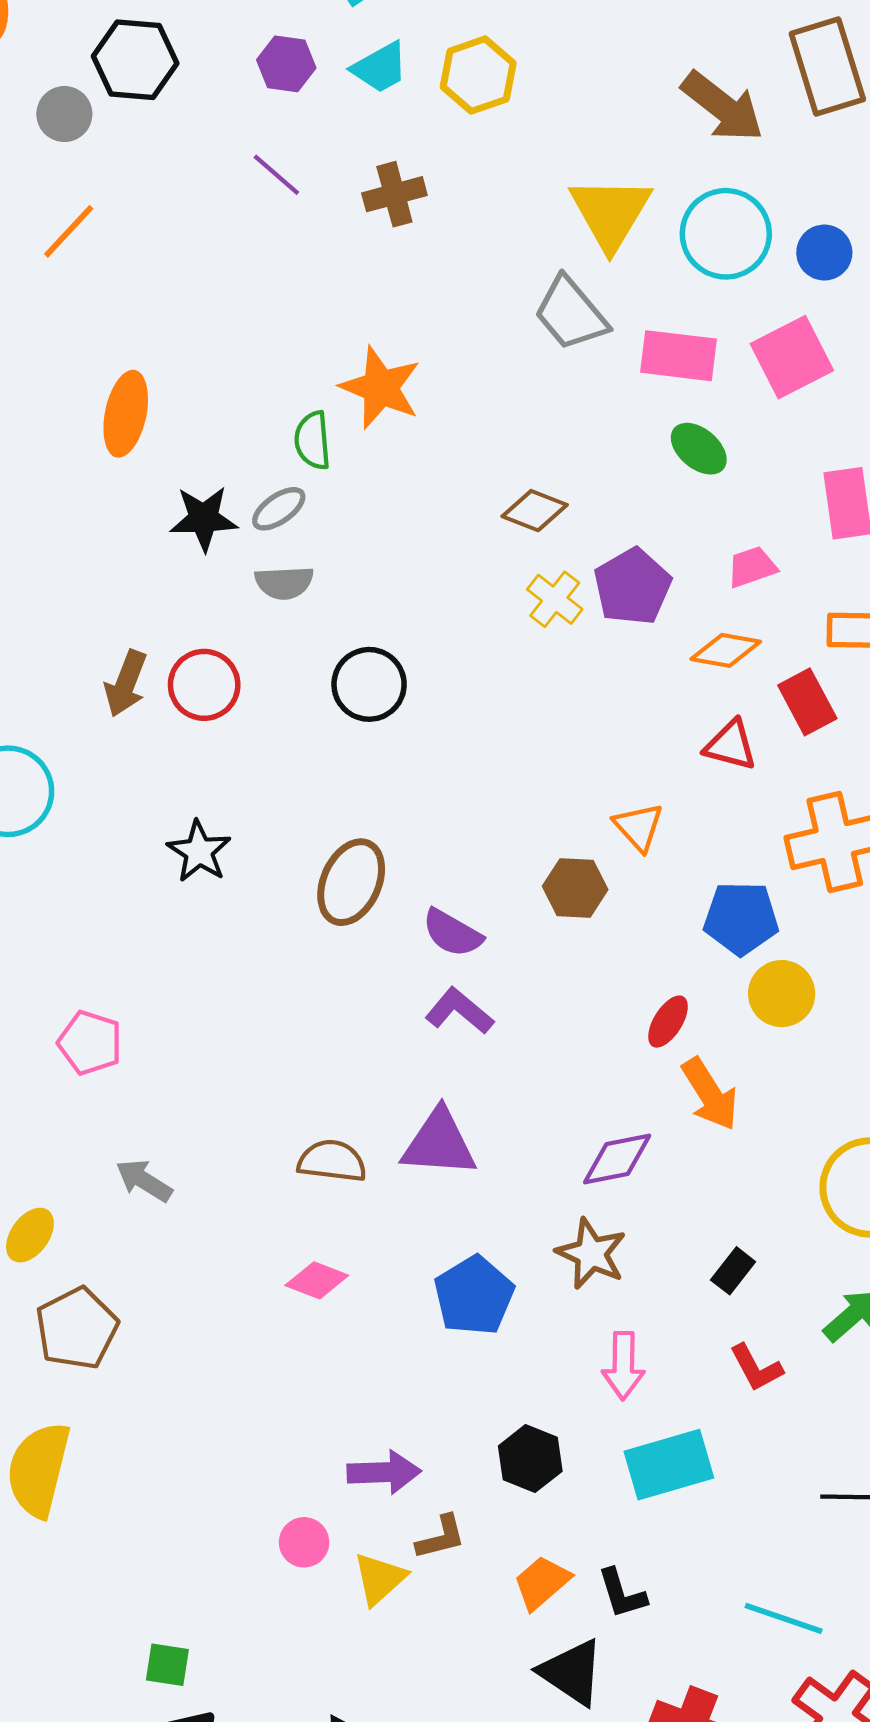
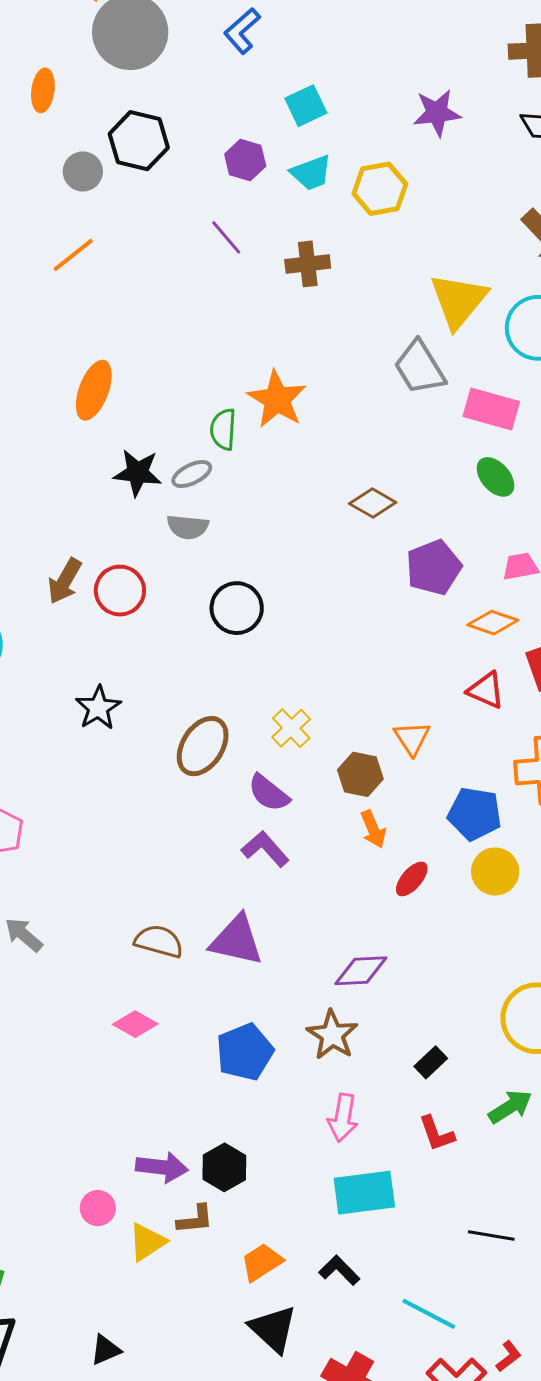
yellow cross: (555, 599) -> (291, 728), moved
orange arrow: (710, 1094) -> (373, 829), moved, size x0.7
black hexagon: (530, 1459) -> (224, 1167), moved
black L-shape: (622, 1594) -> (339, 1270), moved, turned 144

